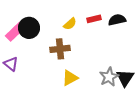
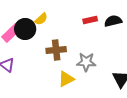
yellow semicircle: (70, 24) -> (41, 19), moved
gray star: (109, 77) -> (86, 62), moved, turned 30

